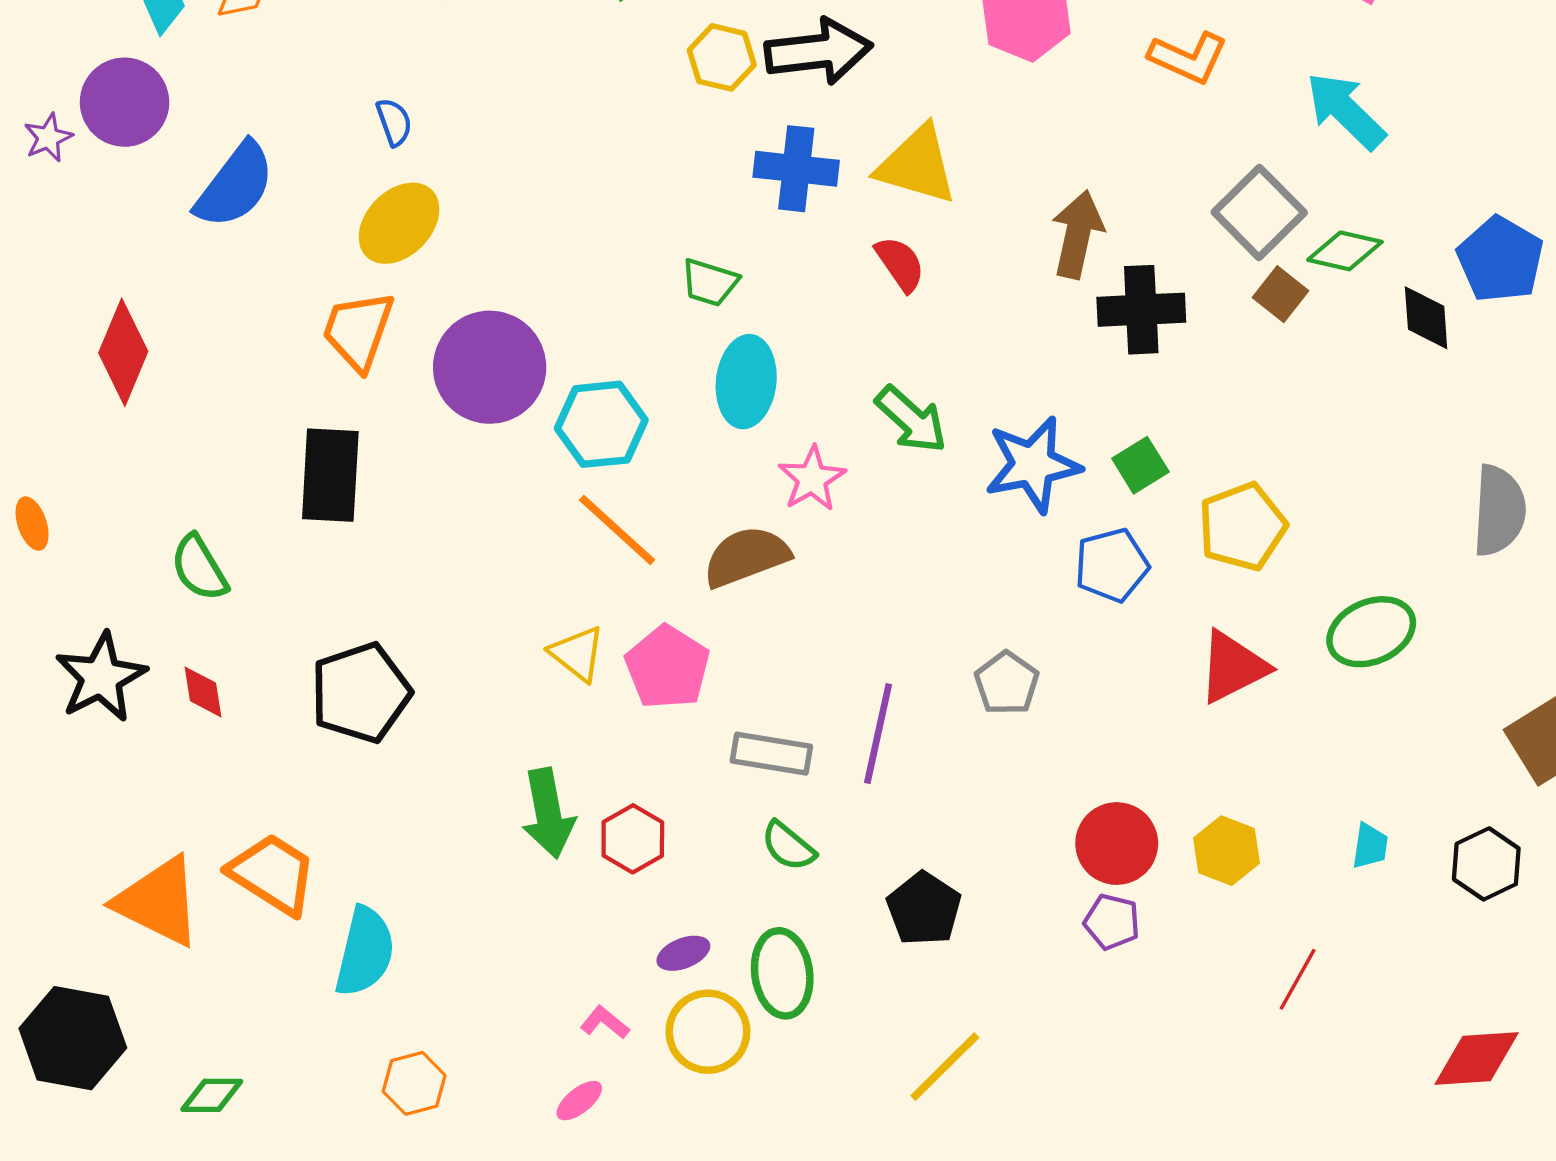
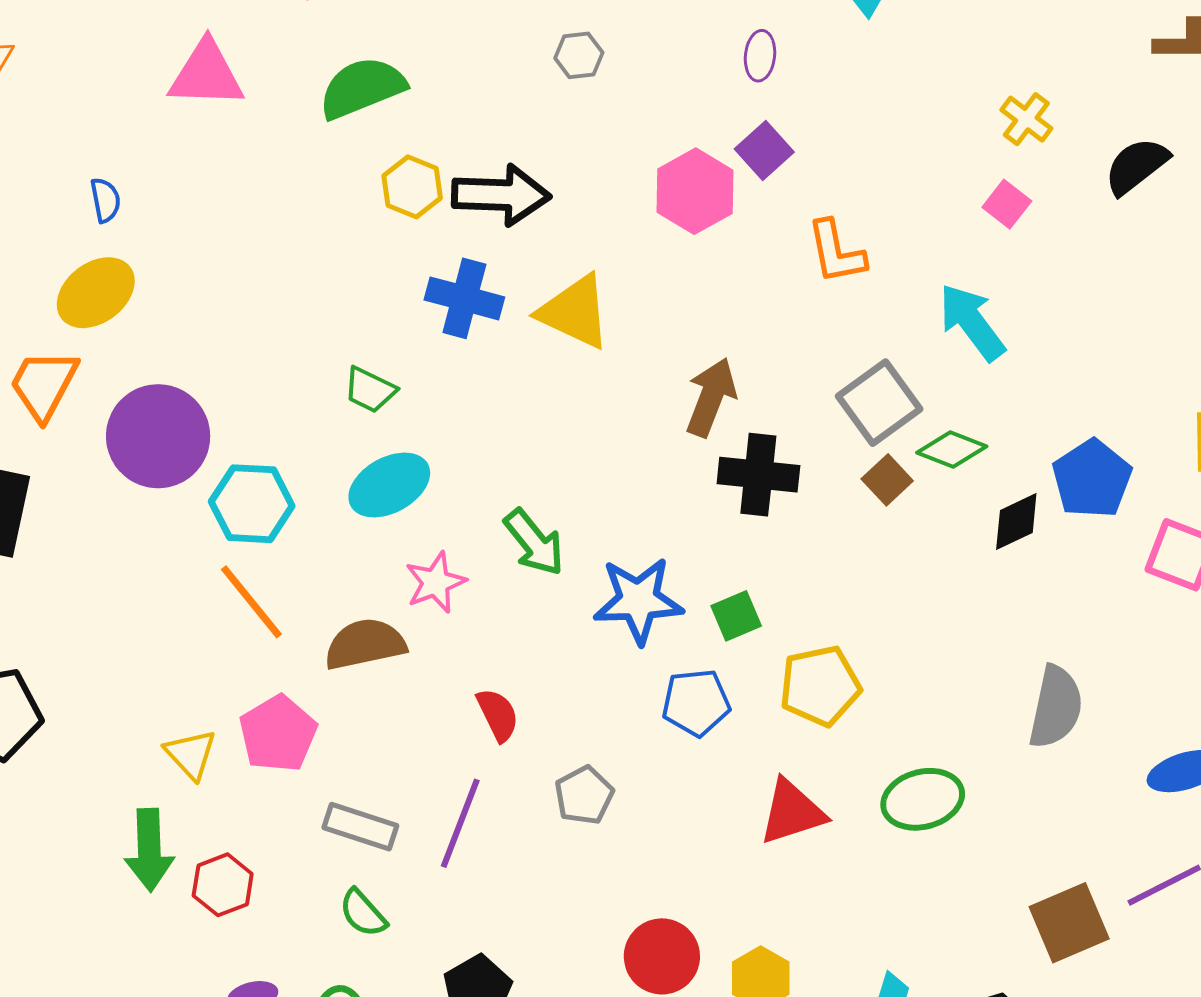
orange L-shape: (1188, 58) -> (836, 252), turned 46
red semicircle: (900, 264) -> (498, 715), moved
black diamond: (1426, 318) -> (1016, 522), turned 60
cyan ellipse: (746, 382) -> (389, 485), turned 46
yellow triangle: (577, 654) -> (191, 754), moved

